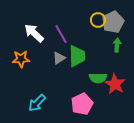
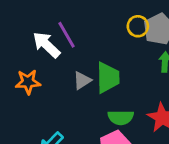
purple line: (61, 34) -> (66, 35), moved
green semicircle: (98, 78) -> (121, 118), moved

